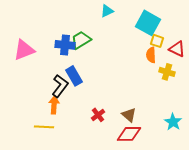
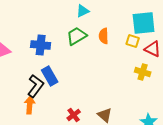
cyan square: (148, 23) -> (144, 23), moved, turned -35
green trapezoid: (81, 40) -> (77, 36), moved
orange semicircle: (151, 55) -> (104, 36), moved

